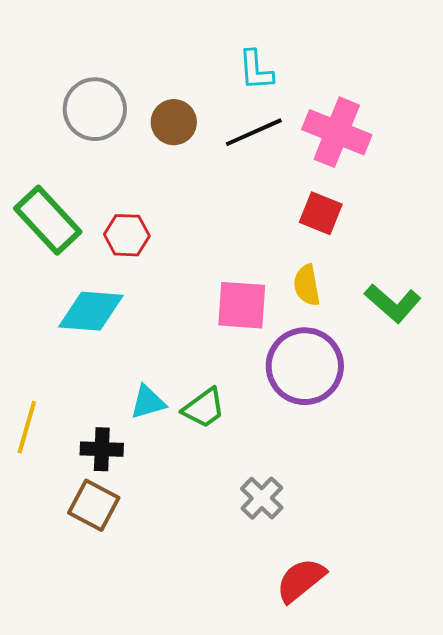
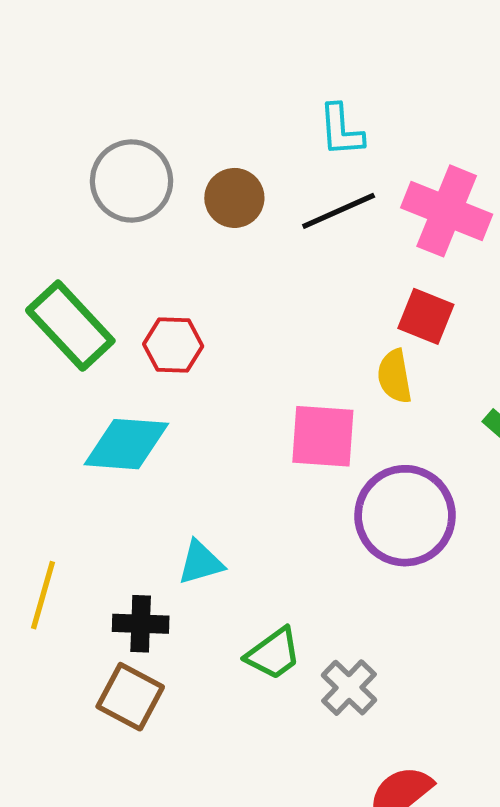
yellow semicircle: (307, 285) -> (395, 376), moved
green trapezoid: (204, 408) -> (273, 654), moved

